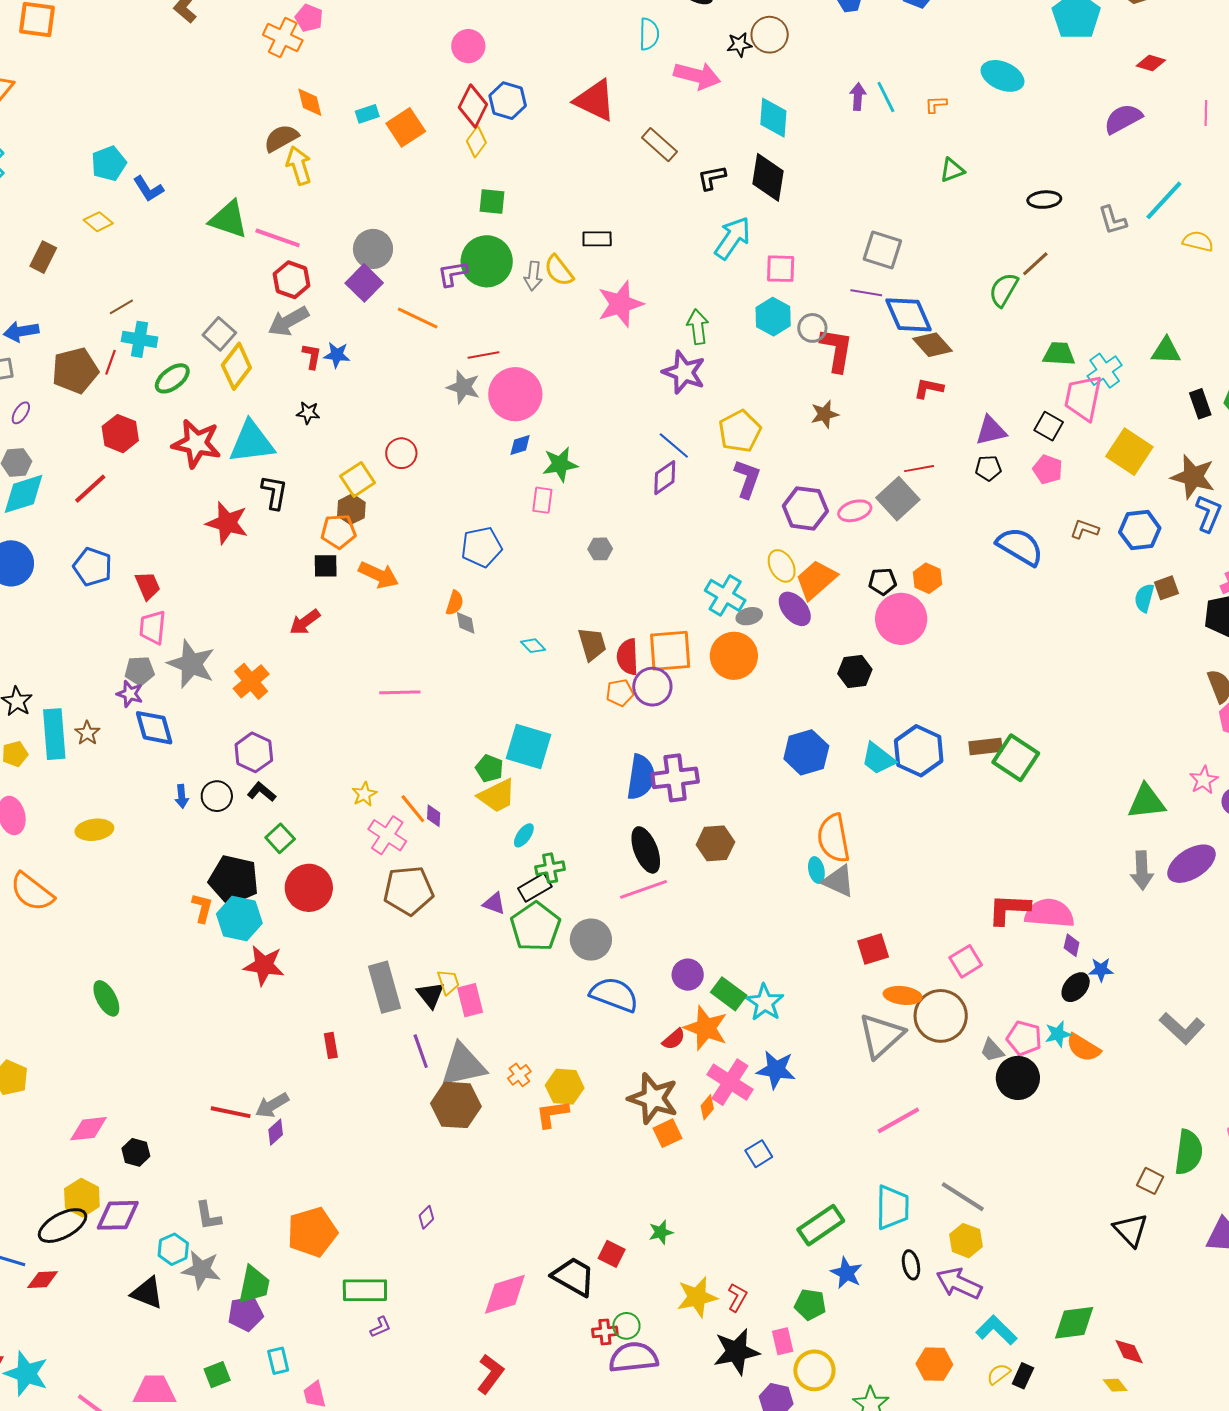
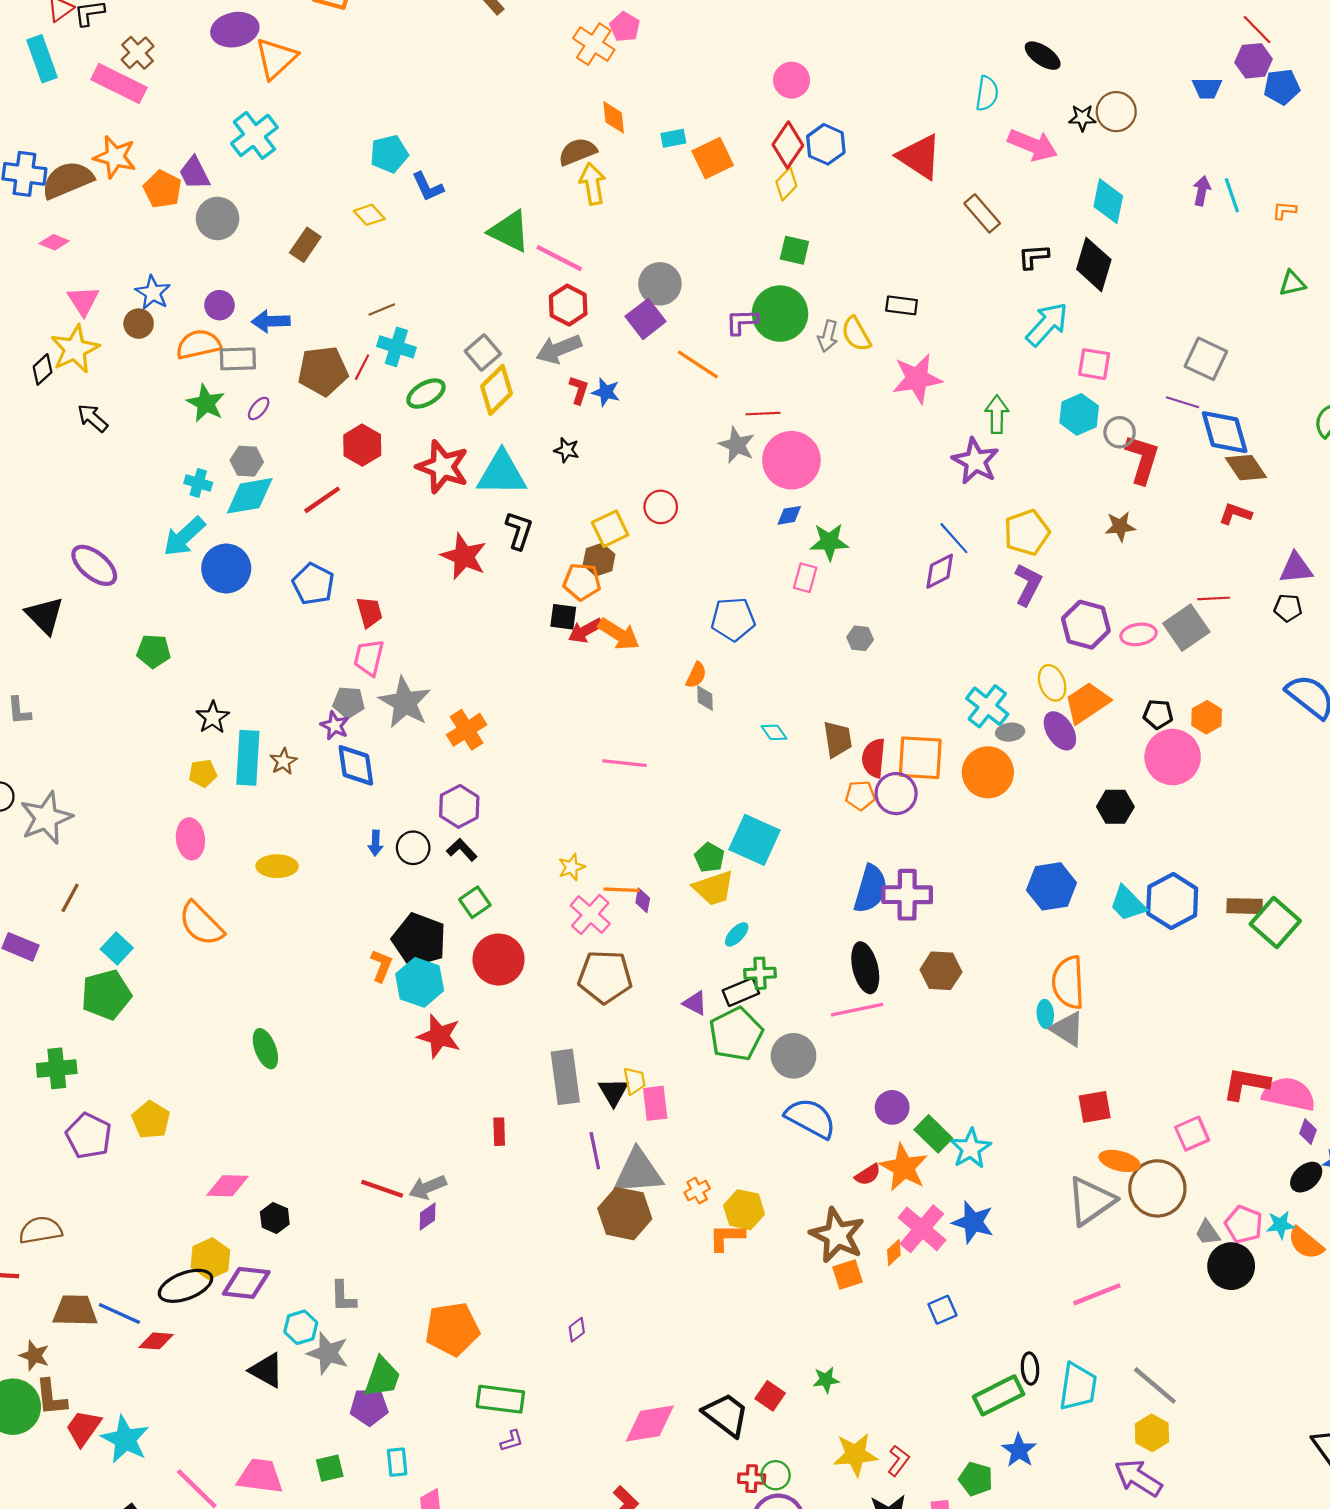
red arrow: (305, 622) -> (585, 631), moved
orange line: (413, 809) -> (622, 890), turned -56
black ellipse: (911, 1265) -> (1030, 1368), moved

